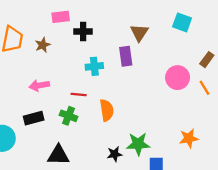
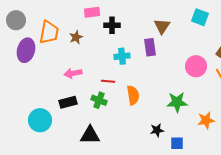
green star: (138, 144) -> (177, 102), moved
black star: (115, 154) -> (157, 130), moved

